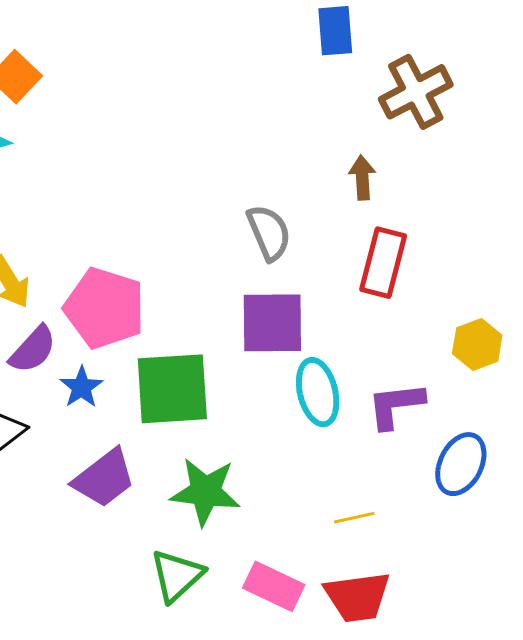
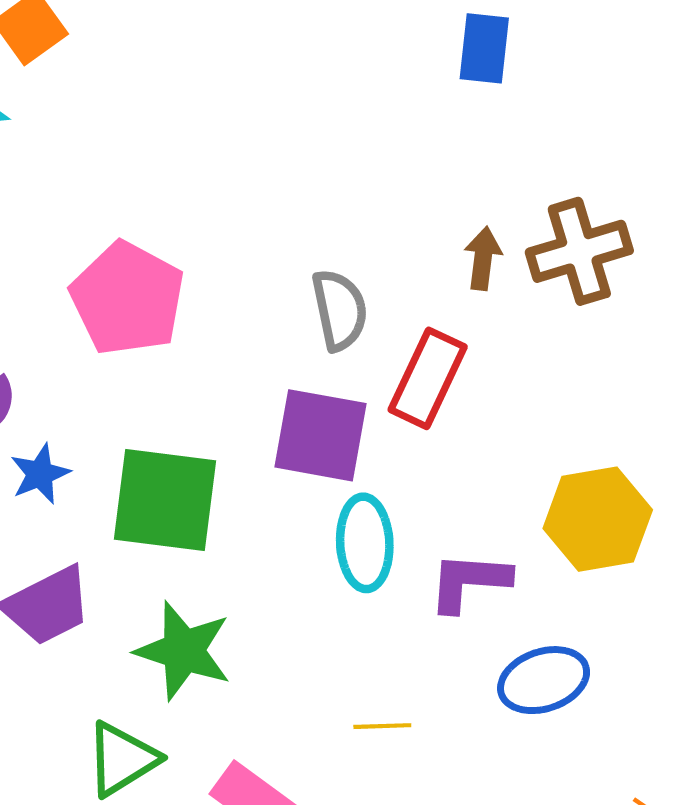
brown cross: (416, 92) -> (579, 251), moved
red rectangle: (383, 263) -> (428, 378), moved
pink pentagon: (105, 308) -> (128, 299), moved
yellow hexagon: (477, 344) -> (598, 519), size x1.5
blue ellipse: (461, 464) -> (544, 680), turned 34

